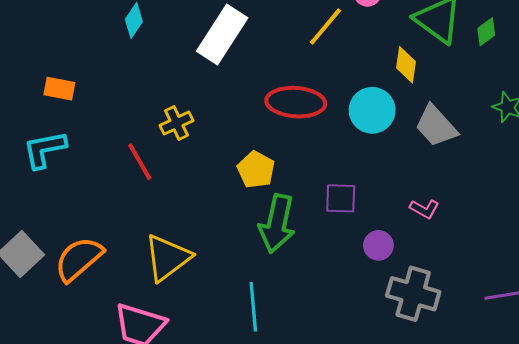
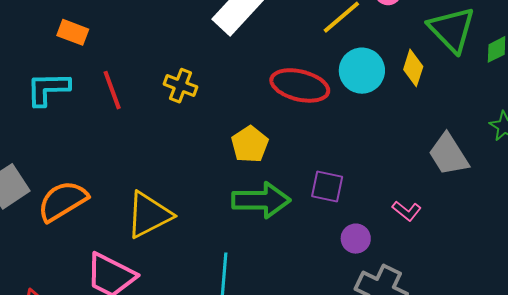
cyan circle: (372, 110) -> (362, 71), moved
yellow cross: (176, 123) -> (180, 86), turned 36
gray trapezoid: (436, 126) -> (449, 154), moved
red line: (140, 162) -> (112, 90), moved
green arrow: (277, 224) -> (261, 200), turned -112

